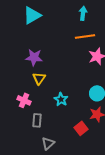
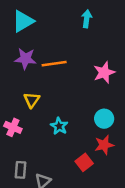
orange line: (85, 36) -> (54, 64), moved
purple star: (34, 57) -> (25, 59), moved
gray rectangle: (37, 120) -> (20, 170), moved

